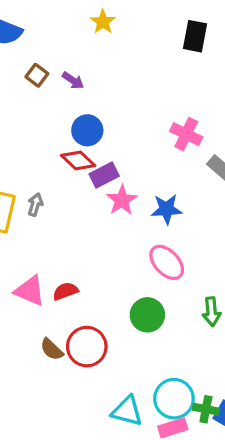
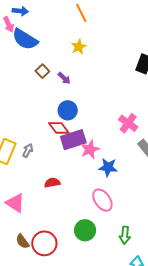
yellow star: (103, 22) -> (79, 47), moved
purple rectangle: (104, 175) -> (73, 140), size x1.4
pink star: (122, 200) -> (90, 149), moved
red semicircle: (65, 291) -> (52, 183), moved

